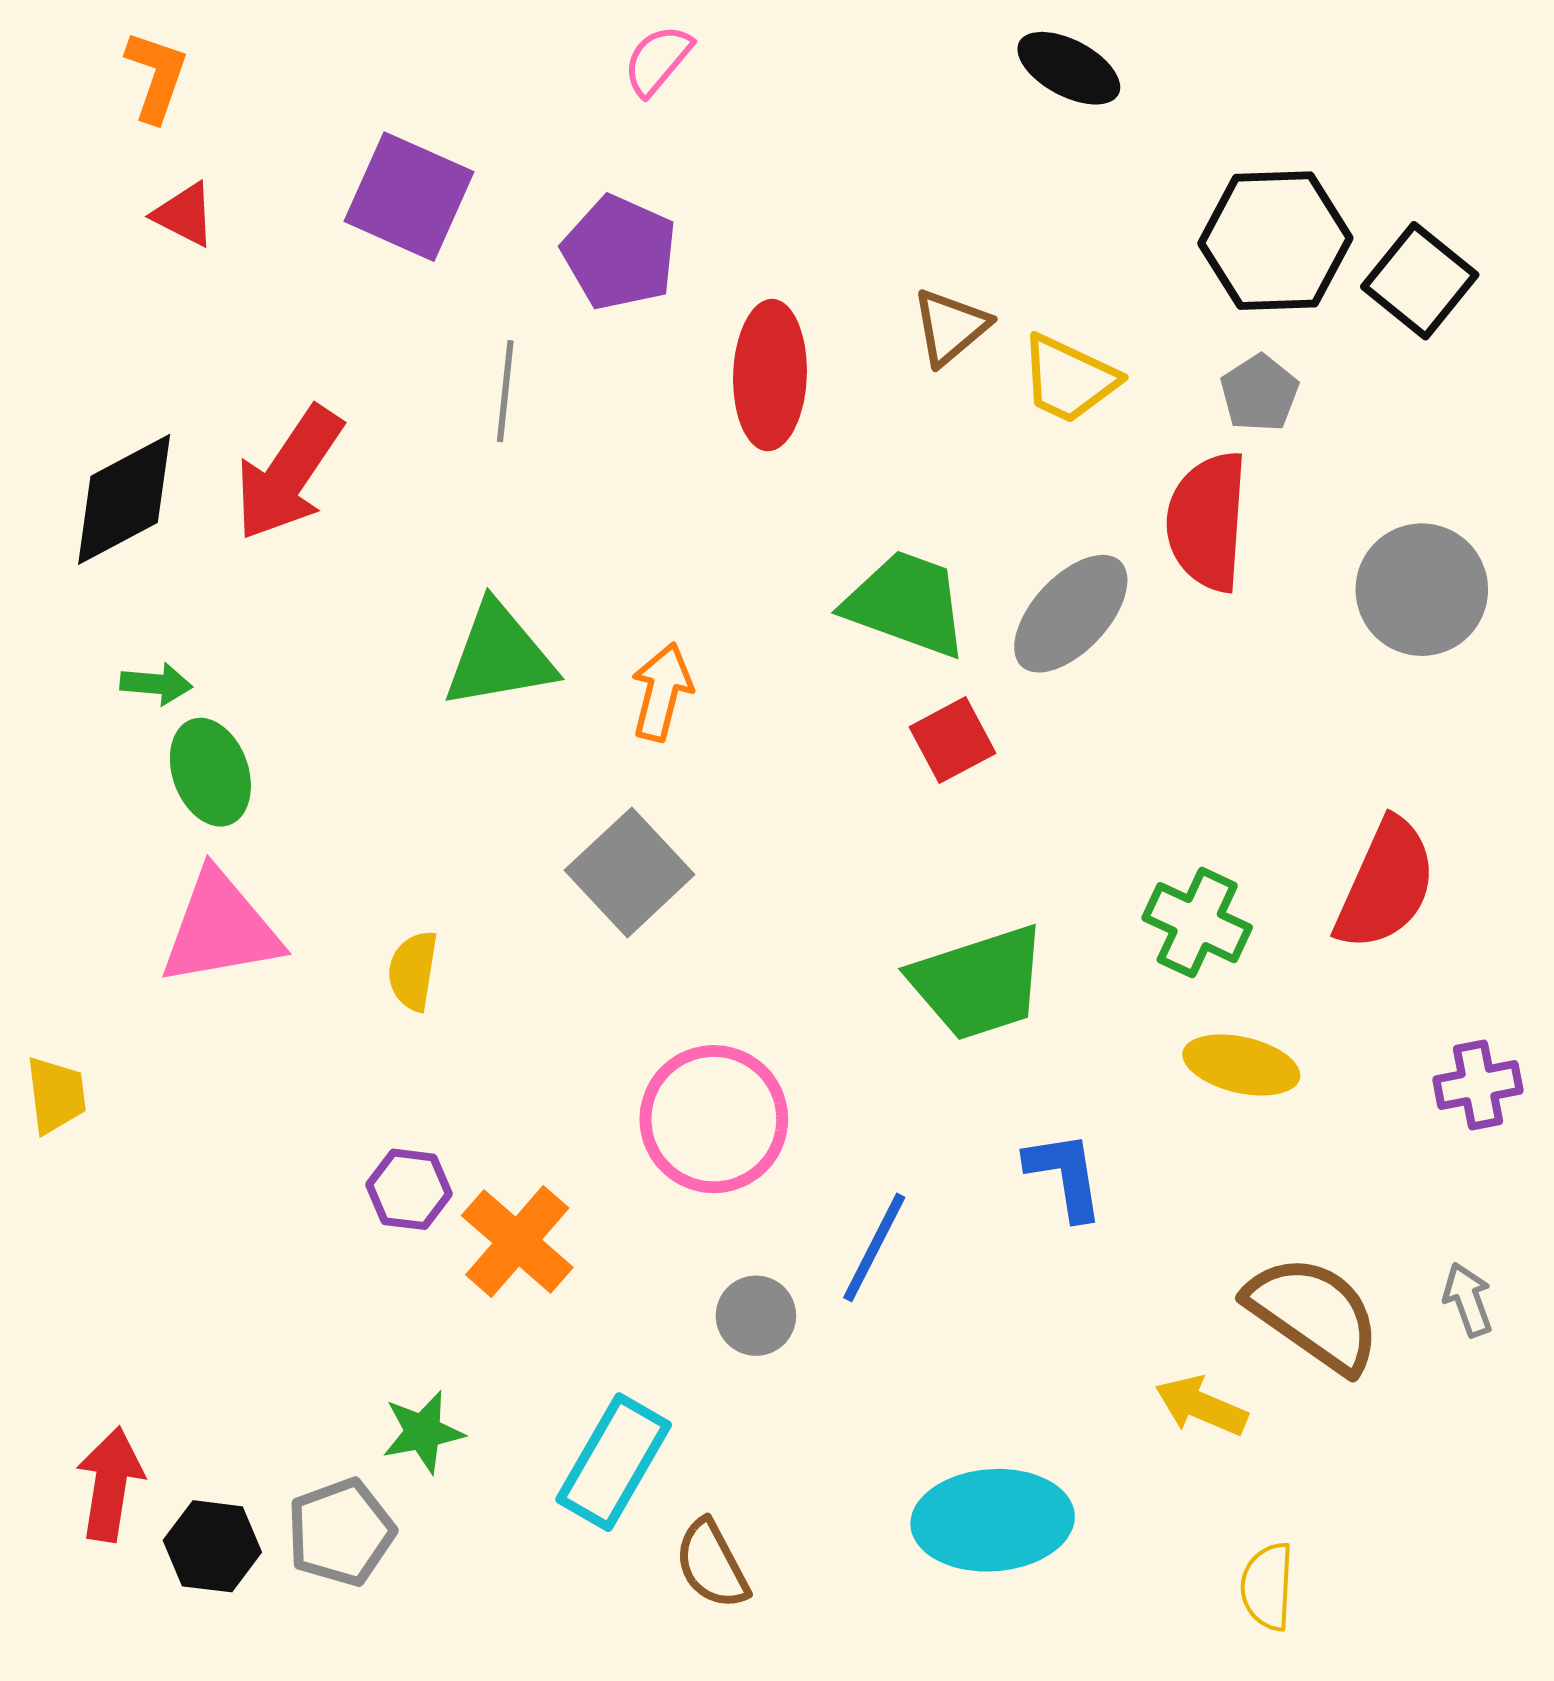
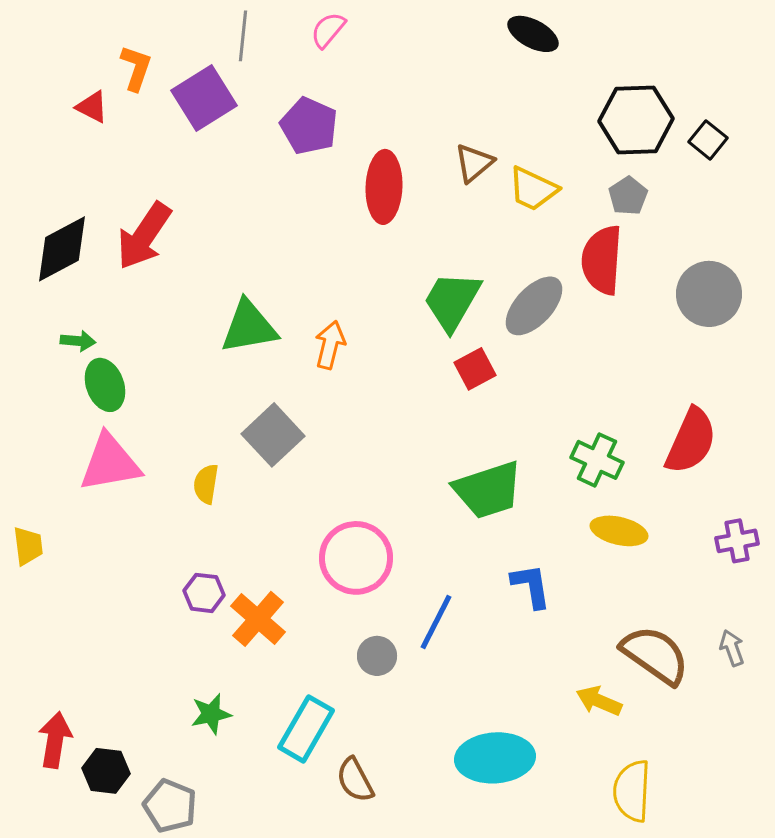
orange L-shape: (156, 76) -> (136, 68), moved
purple square: (409, 197) -> (204, 98), turned 34
black square: (1420, 281) -> (708, 140), size x0.7
gray line: (505, 391) -> (243, 36), moved
green trapezoid: (906, 604) -> (452, 301), turned -80
gray square: (630, 872) -> (273, 435), moved
gray pentagon: (341, 1532) -> (170, 806), moved, turned -30
yellow semicircle: (1267, 1586) -> (632, 791), size x1.4

